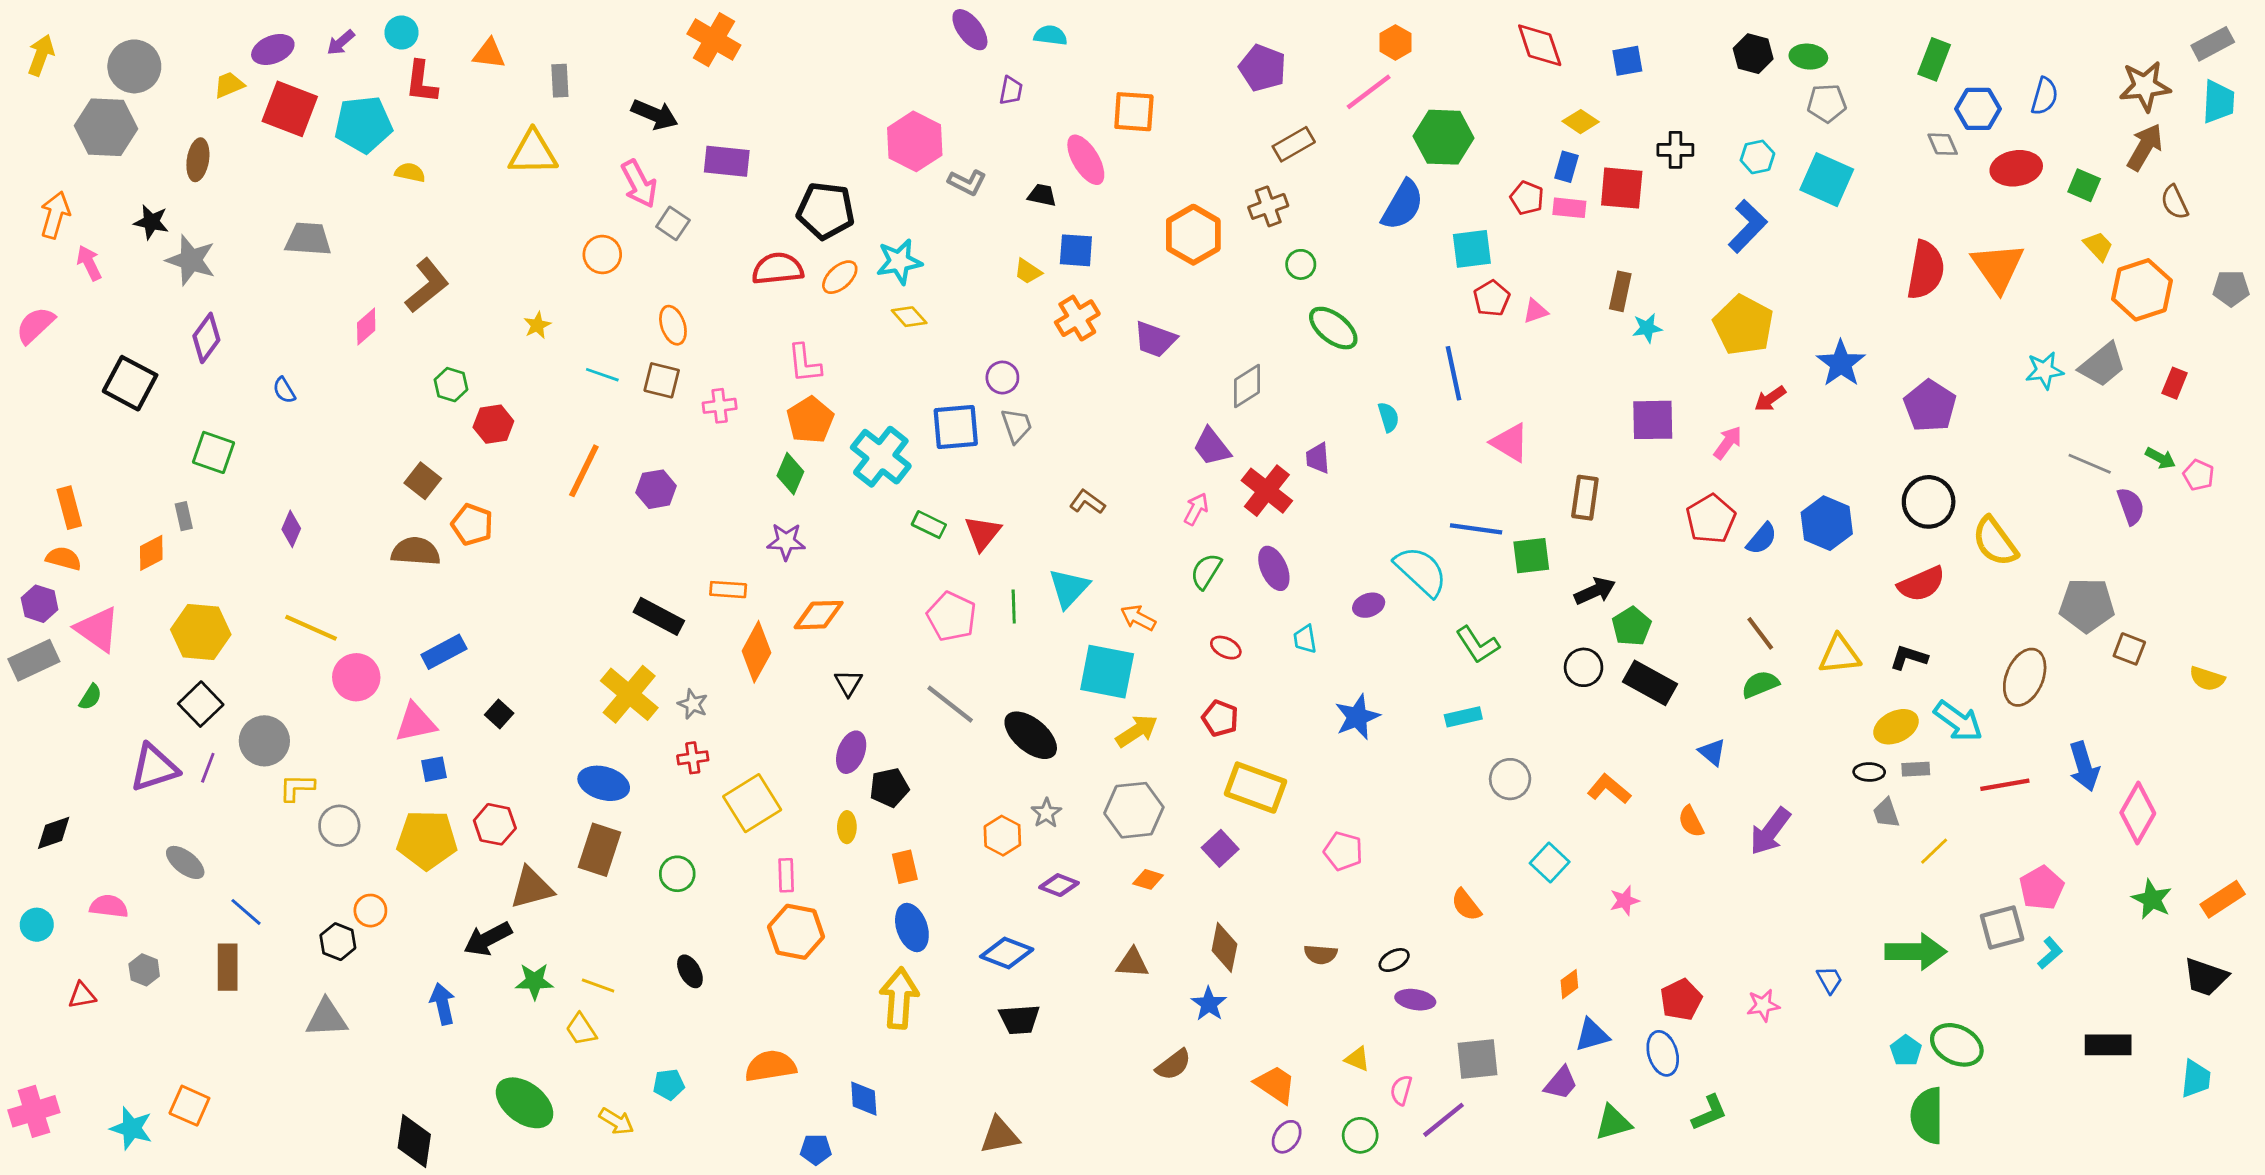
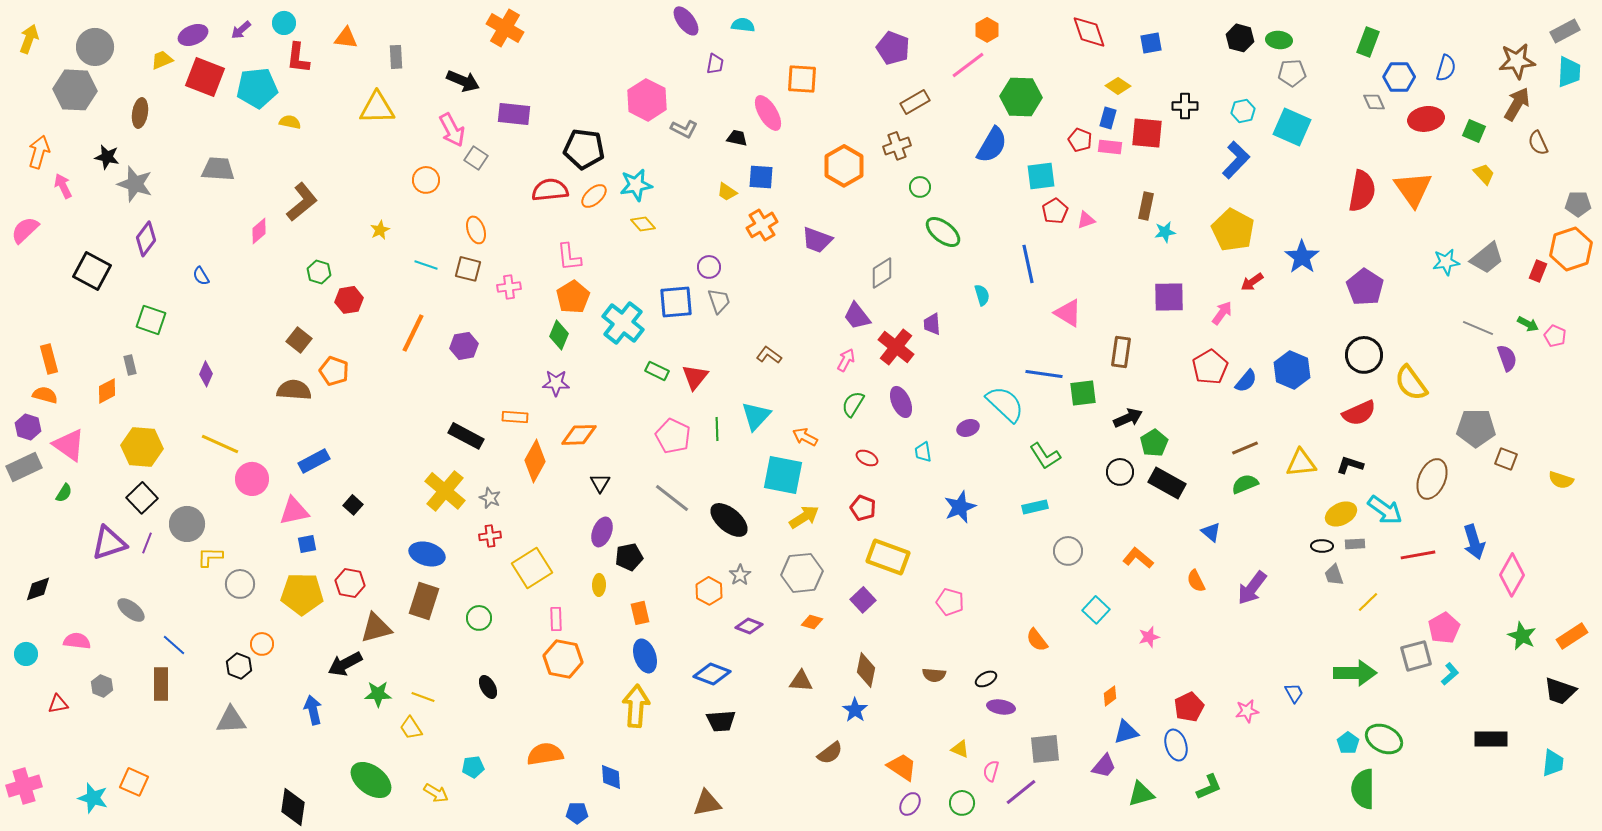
orange hexagon: (2142, 290) -> (1571, 249), moved
brown line: (1760, 633) -> (1245, 448), turned -76

